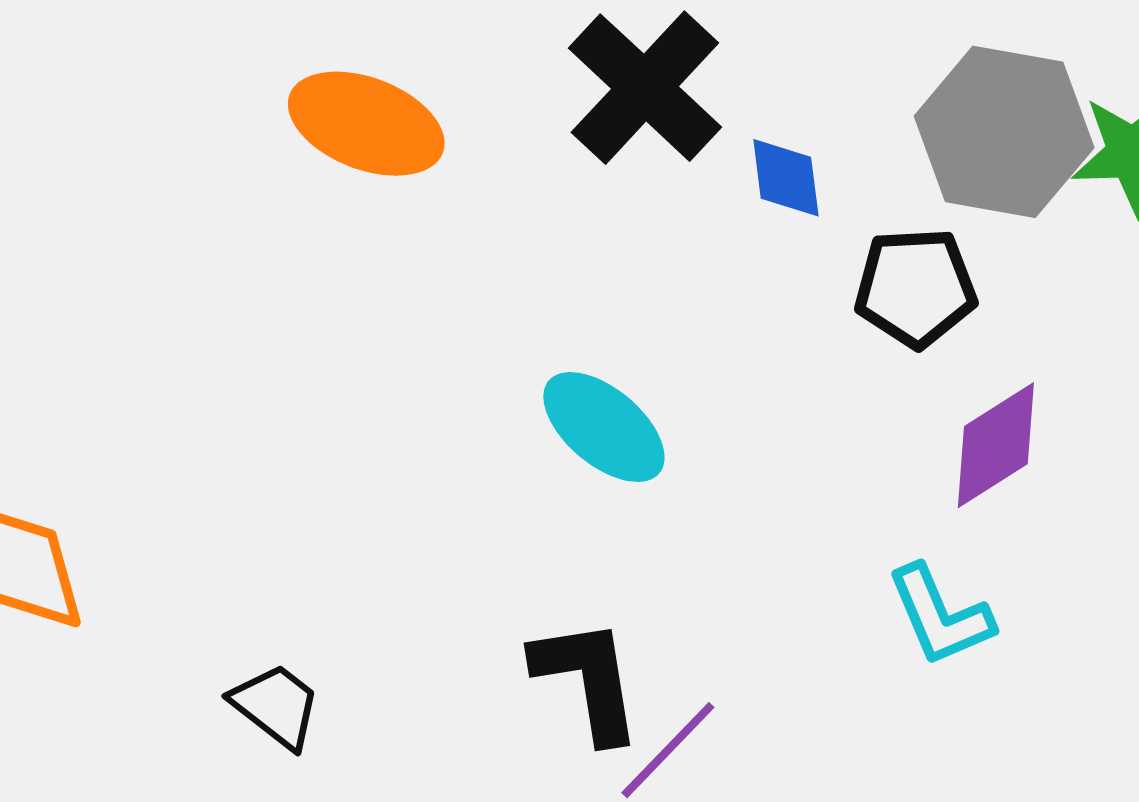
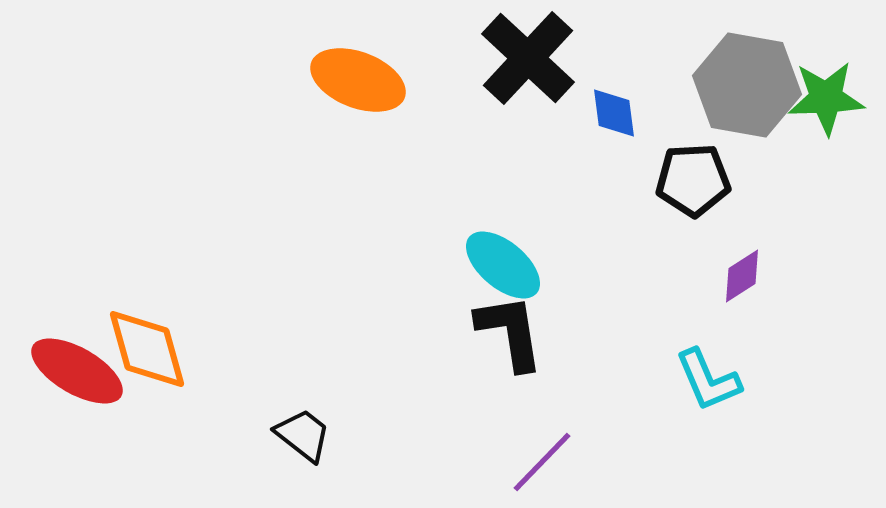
purple diamond: (996, 445) -> (742, 276), size x0.7
black L-shape: (588, 680) -> (510, 332), moved

